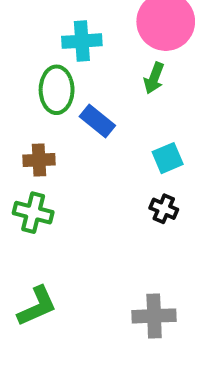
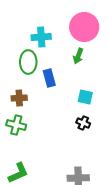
blue rectangle: (97, 121) -> (49, 78), turned 36
cyan square: (168, 158) -> (85, 97), turned 35

